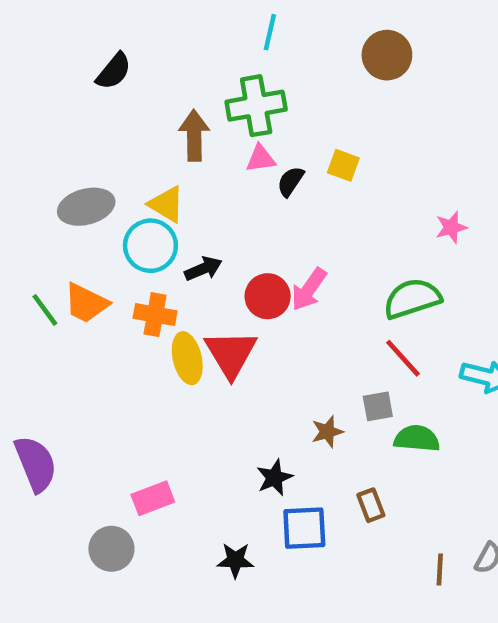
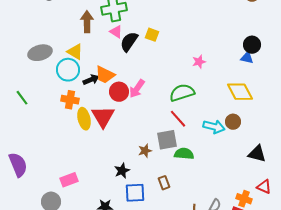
pink triangle: (261, 158) -> (116, 32), turned 40
black semicircle: (291, 181) -> (129, 42), size x1.5
orange trapezoid: (86, 303) -> (105, 75), moved
gray square: (378, 406) -> (167, 140), size x1.5

